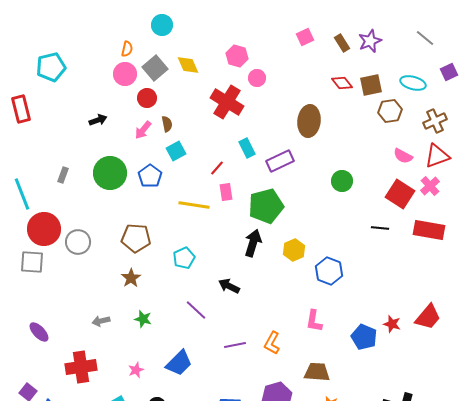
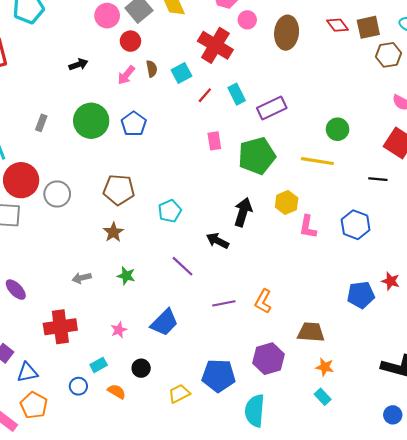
brown ellipse: (309, 121) -> (287, 33), moved
cyan square: (176, 151) -> (181, 73), moved
red line: (217, 168) -> (205, 95), moved
yellow line: (194, 205) -> (317, 161), moved
black arrow: (253, 243) -> (243, 212), moved
blue hexagon: (329, 271) -> (356, 225), moved
pink L-shape: (314, 321) -> (308, 227), moved
blue pentagon: (364, 337) -> (361, 295), turned -30

